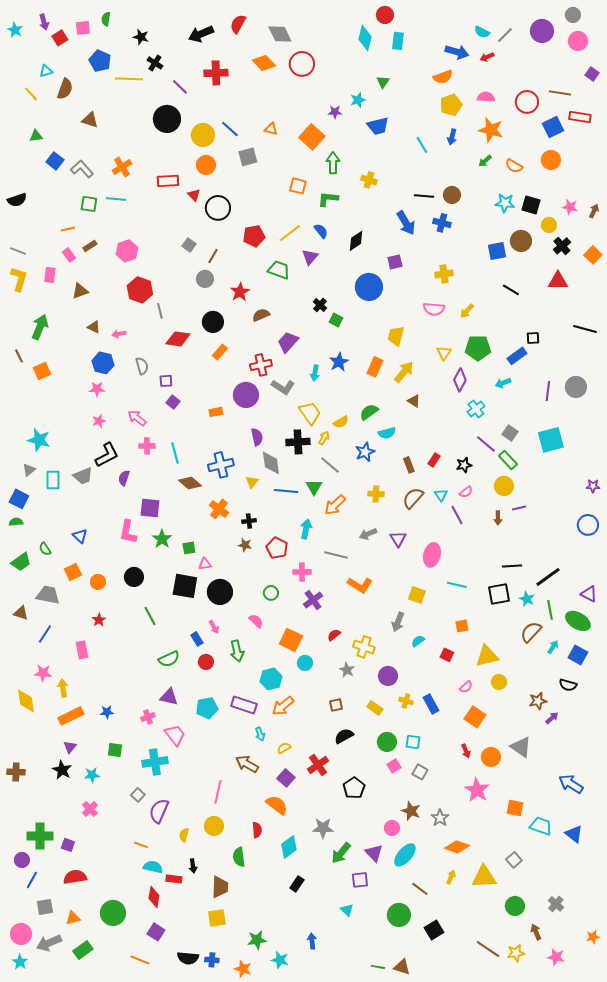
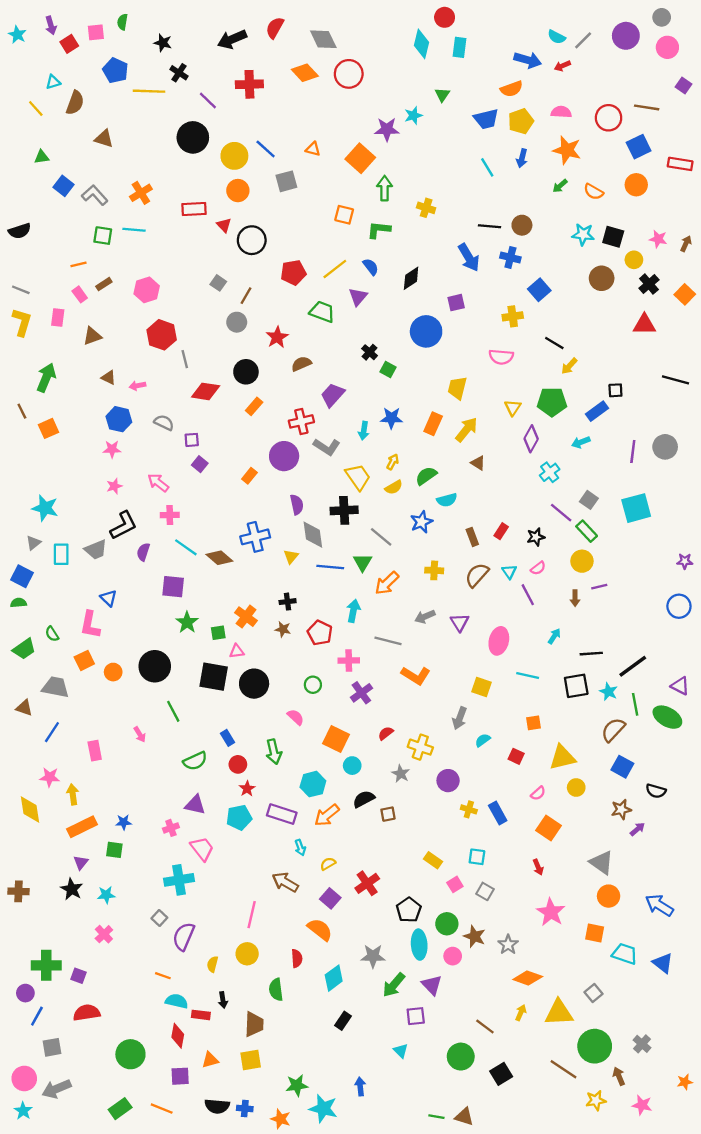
purple star: (335, 112) -> (387, 129), size x1.5
red rectangle: (580, 117) -> (680, 164), moved
blue trapezoid: (378, 126) -> (486, 119), moved
blue square: (497, 251) -> (539, 290), moved, turned -30
black line: (511, 290) -> (554, 343), moved
yellow arrow: (467, 311) -> (569, 366), moved
blue star: (339, 362) -> (391, 418), turned 30
gray semicircle: (142, 366) -> (164, 423), turned -48
orange rectangle: (216, 412) -> (249, 476), turned -40
yellow arrow: (324, 438) -> (393, 462), moved
cyan line: (175, 453) -> (186, 547), moved, turned -40
orange cross: (219, 509) -> (246, 617), moved
pink L-shape: (128, 532) -> (90, 625), moved
blue triangle: (80, 536) -> (109, 598), moved
black circle: (134, 577) -> (155, 666), size x1.4
red star: (99, 620) -> (247, 789), moved
pink arrow: (214, 627) -> (140, 734), moved
cyan arrow: (553, 647) -> (554, 636), moved
blue square: (578, 655) -> (622, 767), moved
yellow rectangle: (375, 708) -> (433, 860), moved
black semicircle: (344, 736) -> (364, 799), moved
green circle: (387, 742) -> (447, 924), moved
green square: (115, 750) -> (114, 850), moved
orange circle: (491, 757) -> (609, 896), moved
cyan ellipse: (405, 855) -> (419, 945), moved, turned -45
green circle: (515, 906) -> (595, 1046), size x1.5
orange triangle: (73, 918) -> (210, 1060), moved
purple square: (156, 932) -> (180, 1076), turned -36
brown line: (488, 949) -> (563, 1069), moved
green rectangle: (83, 950) -> (120, 1109), moved
cyan star: (280, 960) -> (323, 1109), size x1.4

